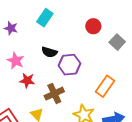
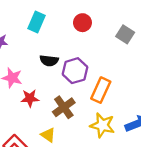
red circle: (93, 26) -> (82, 23), moved
orange rectangle: (105, 86) -> (101, 90), moved

